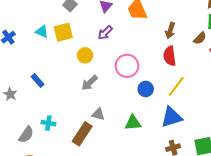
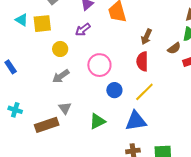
gray triangle: (98, 114) -> (65, 108), turned 32
green triangle: (133, 123) -> (97, 121), turned -30
brown rectangle: (82, 134) -> (47, 125), turned 30

